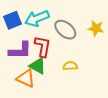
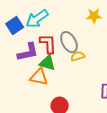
gray ellipse: (65, 30) -> (69, 42), moved, turned 35

